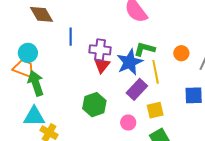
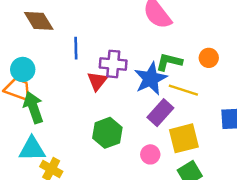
orange circle: (181, 53) -> (209, 58), moved
red triangle: (102, 65) -> (97, 81), moved
yellow line: (156, 72) -> (183, 90), turned -60
yellow square: (155, 110) -> (184, 138), size x1.4

